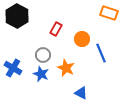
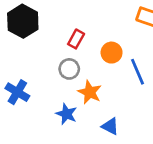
gray circle: (43, 55) -> (69, 69), moved
blue star: (41, 74) -> (66, 114), moved

